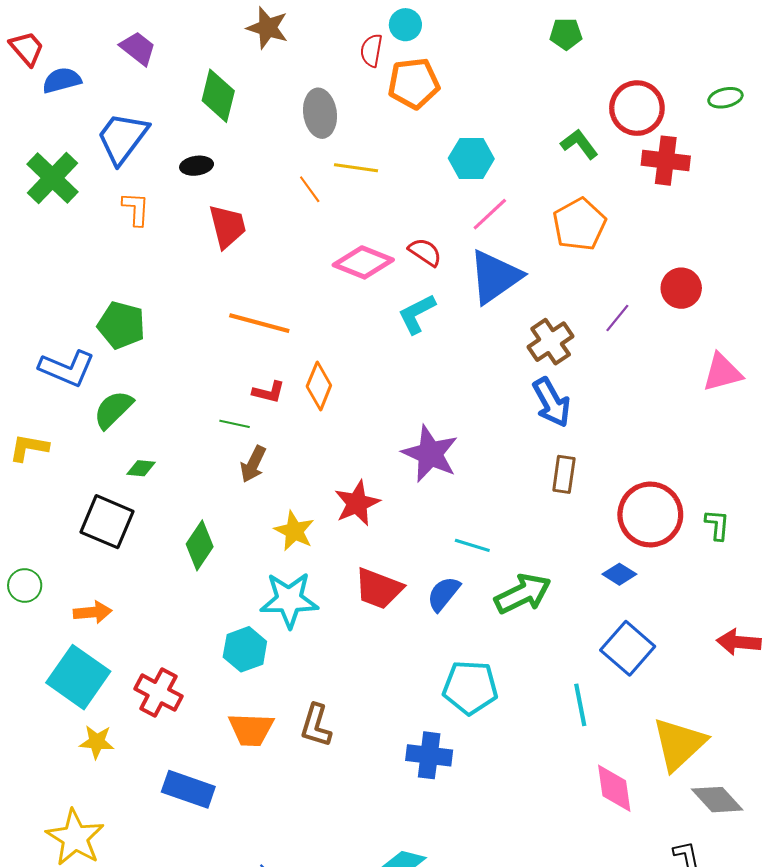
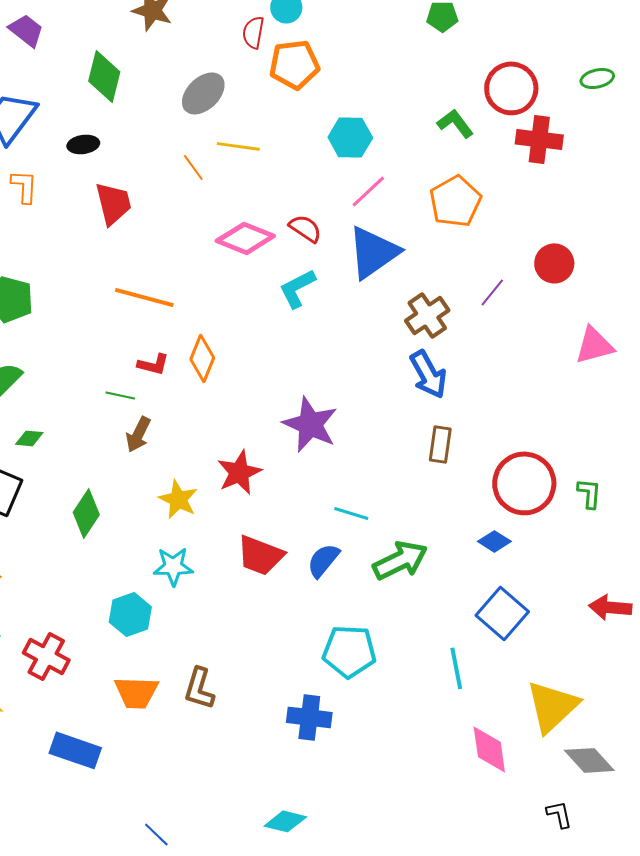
gray ellipse: (320, 113) -> (203, 93), turned 54
cyan star: (289, 600) -> (173, 566), size x0.7

